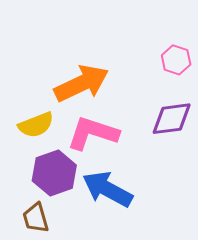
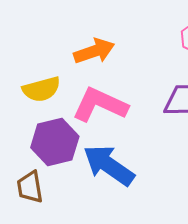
orange arrow: (81, 83) -> (94, 51), size x0.7

